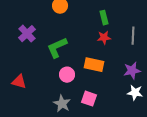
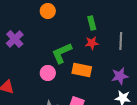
green L-shape: (57, 48) -> (62, 53), moved
pink circle: (67, 75) -> (48, 73), moved

